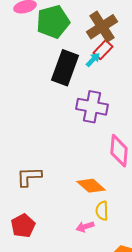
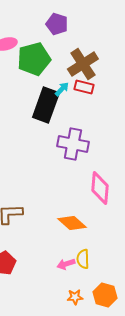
red rectangle: (103, 50) -> (84, 87), turned 60
cyan arrow: (93, 60) -> (62, 89), moved
yellow semicircle: (102, 211) -> (83, 259), moved

